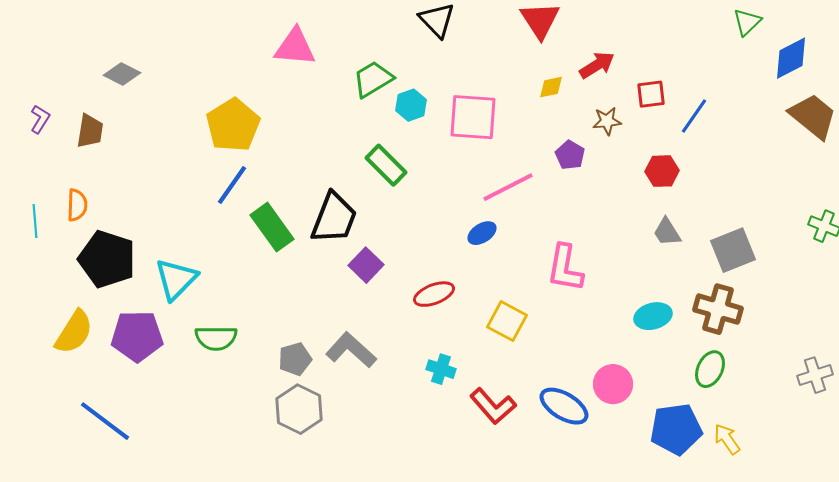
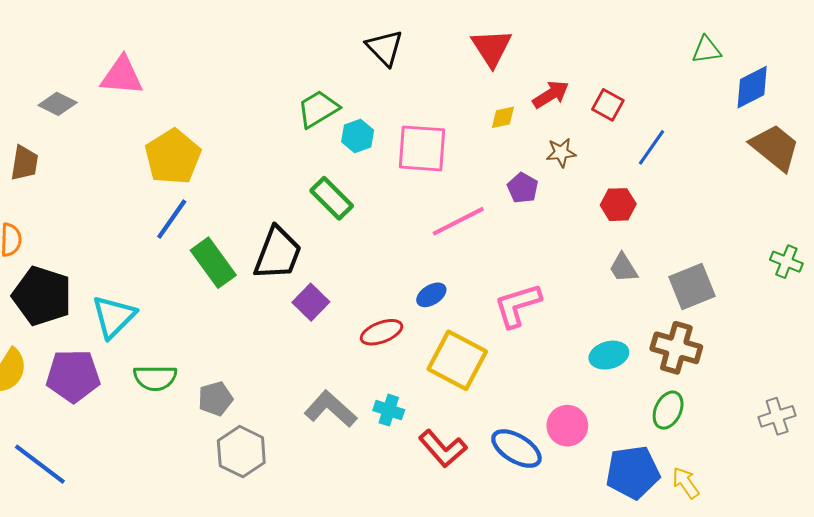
green triangle: (747, 22) -> (706, 50), turned 36
pink triangle: (295, 47) -> (122, 76), moved
red square: (651, 94) -> (608, 105), moved, turned 36
blue ellipse: (482, 233) -> (431, 295), moved
pink L-shape: (565, 268) -> (518, 305), turned 63
yellow square: (507, 321) -> (457, 360), size x1.4
gray L-shape: (351, 350) -> (331, 409), moved
gray pentagon: (295, 359) -> (215, 399), moved

